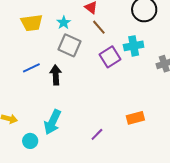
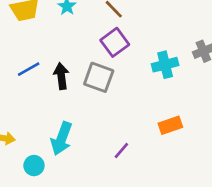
gray square: (70, 45) -> (99, 77), moved
cyan cross: (134, 46) -> (165, 65), moved
purple square: (110, 57) -> (115, 42), moved

